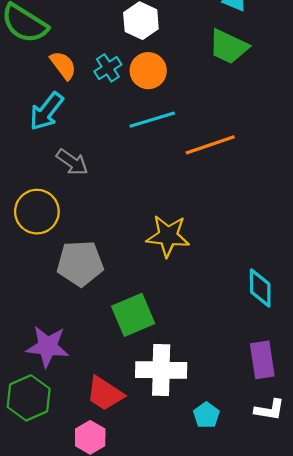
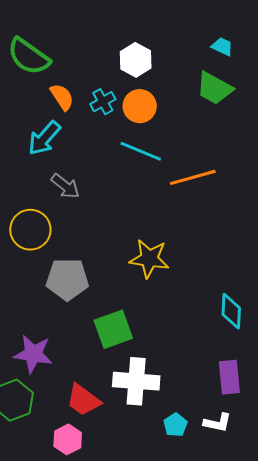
cyan line: (152, 120) -> (141, 151), turned 36
white L-shape: (269, 410) -> (217, 423), moved

